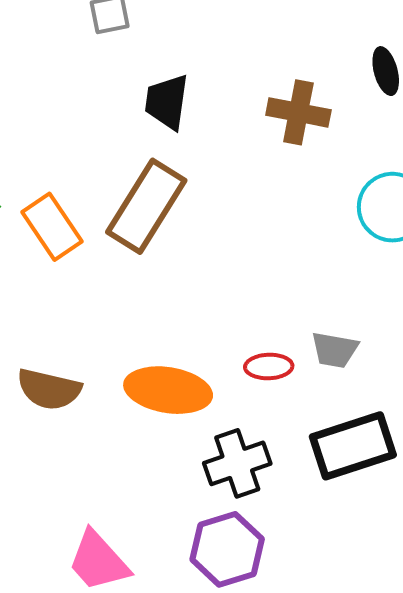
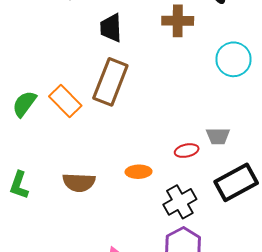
orange ellipse: (168, 390) -> (139, 172), size x0.6

